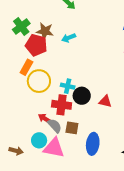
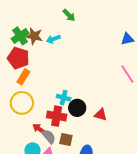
brown star: (45, 31) -> (34, 36), moved
cyan arrow: (69, 38) -> (53, 39), moved
red pentagon: (36, 45) -> (18, 58), moved
yellow circle: (39, 81) -> (22, 103), moved

